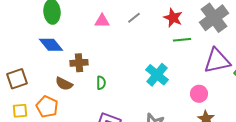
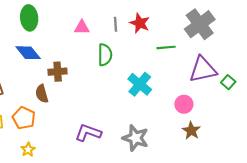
gray line: (134, 18) -> (115, 24), turned -56
red star: (173, 18) -> (140, 23), moved
green semicircle: (101, 83) -> (105, 55), moved, size x1.5
brown semicircle: (64, 84) -> (42, 94), turned 48

